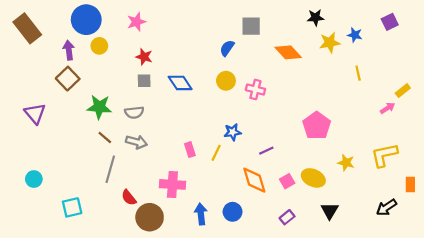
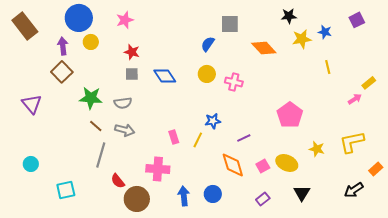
orange rectangle: (410, 184) -> (376, 169), turned 48

